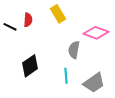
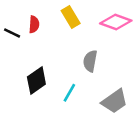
pink diamond: (96, 33) -> (116, 22), moved
cyan line: (66, 76) -> (69, 93), moved, turned 35

